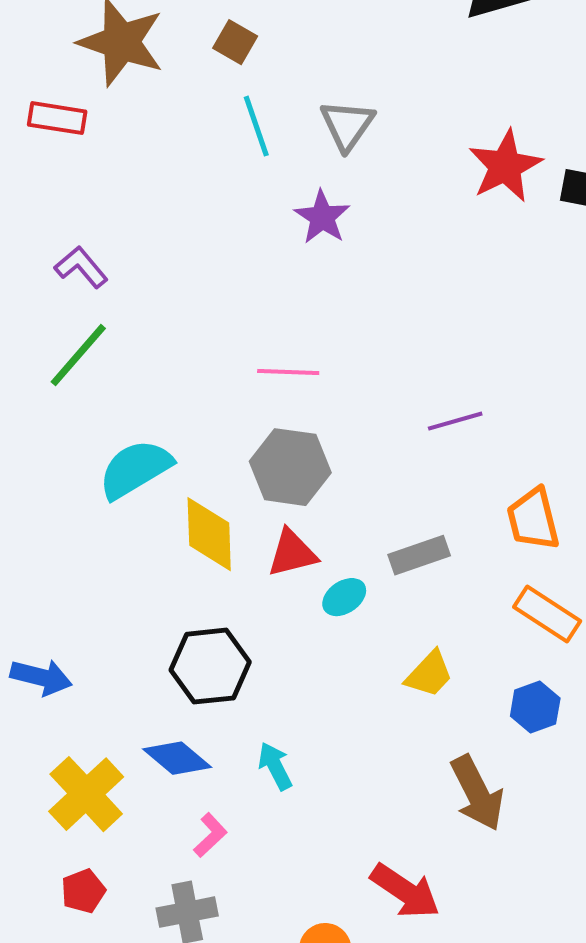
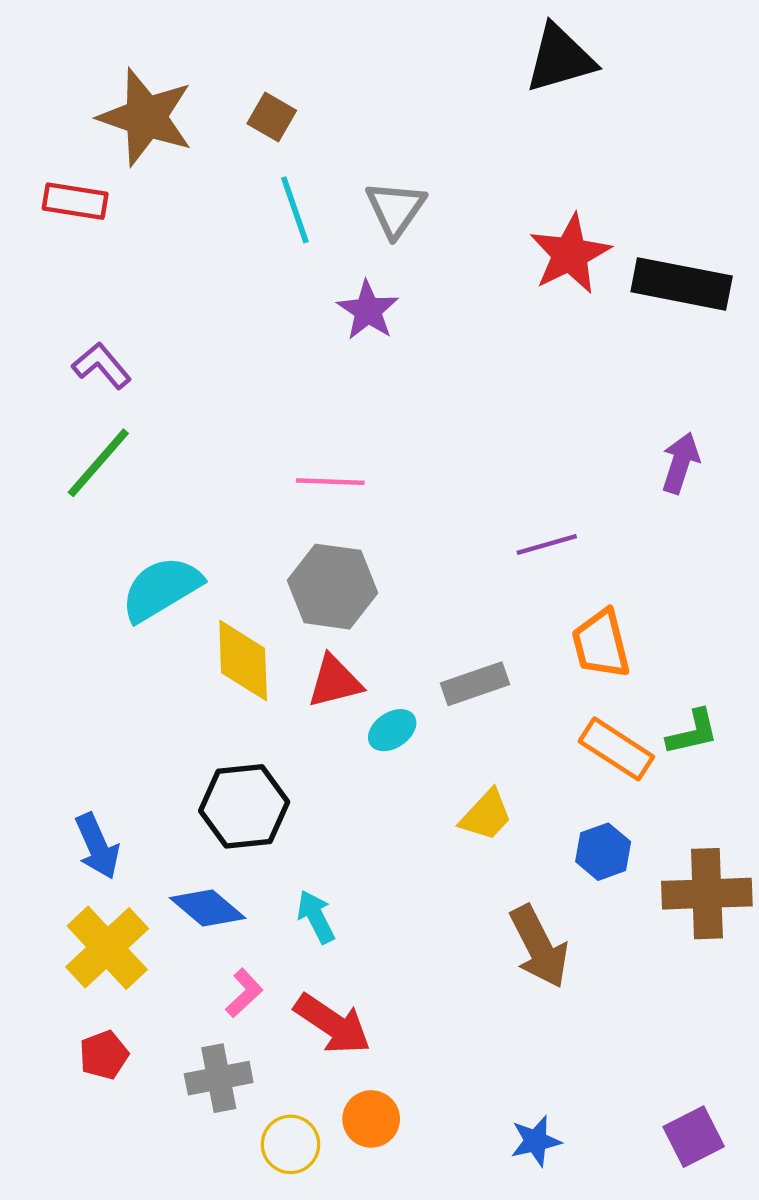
purple line: (455, 421) -> (547, 545), moved
blue arrow: (41, 677) -> (97, 846), moved, turned 52
red arrow: (405, 891) -> (332, 1024), moved

